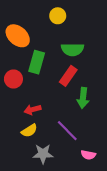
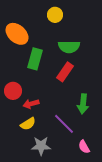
red circle: (13, 79) -> (13, 91), moved
green arrow: (83, 98) -> (83, 104), moved
pink semicircle: (88, 155) -> (84, 147), turned 48

